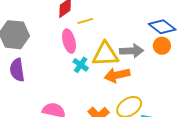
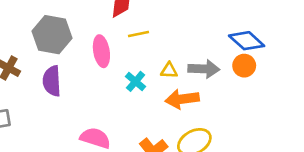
yellow line: (85, 21) -> (139, 34), moved
pink ellipse: (69, 41) -> (101, 51), moved
yellow triangle: (105, 54) -> (169, 70), size x0.5

